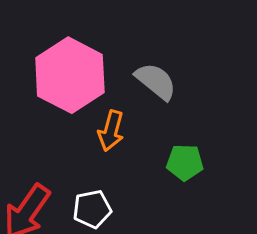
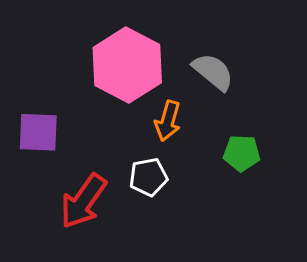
white pentagon: (92, 209) -> (148, 177), moved

